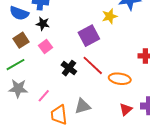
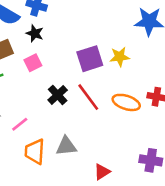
yellow star: (110, 16) -> (120, 57), moved
orange ellipse: (120, 79) -> (126, 102), moved
red triangle: (126, 109) -> (102, 172), moved

